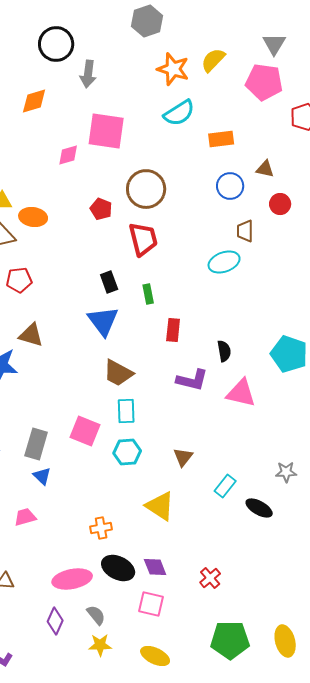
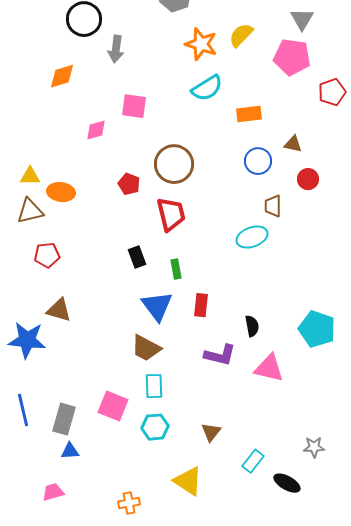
pink square: (106, 131) -> (134, 106), size x0.7
blue triangle: (103, 321) -> (157, 306), moved
blue triangle: (42, 476) -> (70, 451), turned -48

